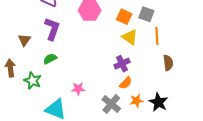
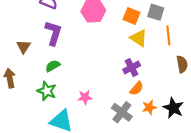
green star: (33, 81) -> (47, 91), moved

